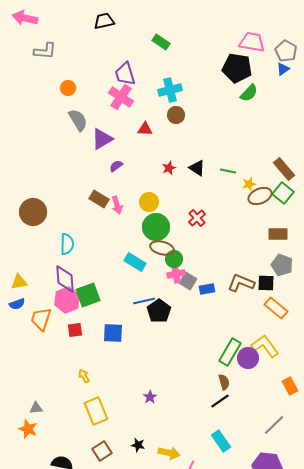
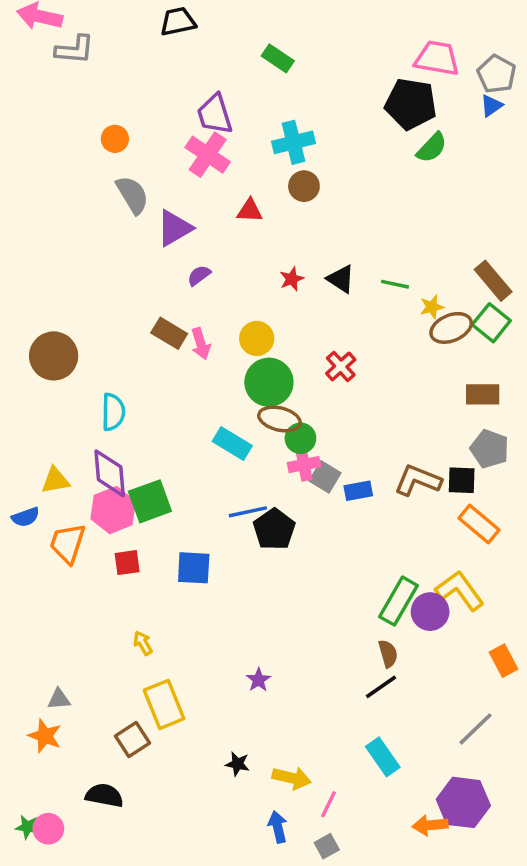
gray L-shape: (45, 51) -> (75, 50), moved
yellow triangle: (19, 282) -> (55, 480), moved
brown square: (102, 451) -> (132, 739), moved

